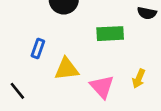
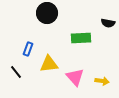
yellow arrow: (139, 79) -> (102, 81), moved, turned -104
black line: (17, 91) -> (16, 72), moved

